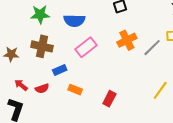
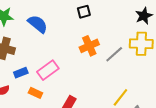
blue semicircle: (74, 21) -> (38, 24), turned -145
pink rectangle: (86, 47) -> (48, 70), moved

